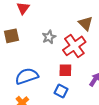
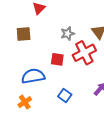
gray star: (49, 37) -> (68, 34), moved
red square: (65, 70) -> (57, 59), moved

